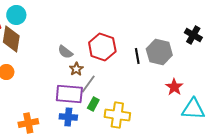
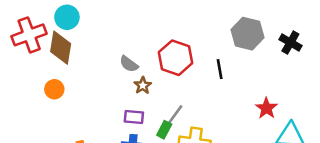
gray hexagon: (159, 52) -> (248, 34), moved
gray line: (88, 84) -> (174, 116), moved
purple rectangle: (69, 94) -> (134, 117), size x0.6

